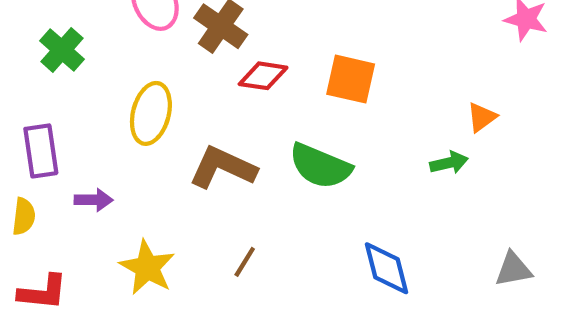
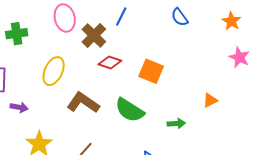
green cross: (62, 50) -> (17, 34), turned 30
green arrow: (449, 163) -> (176, 124), moved

